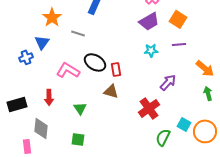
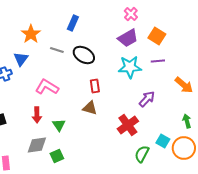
cyan star: (151, 50) -> (130, 67), size x1.6
black ellipse: (95, 62) -> (84, 55), moved
green arrow: (208, 93) -> (187, 121), moved
red arrow: (49, 97) -> (37, 115), moved
gray diamond: (41, 128) -> (37, 145), moved, turned 75
green square: (78, 139) -> (57, 156), turned -32

